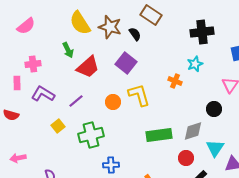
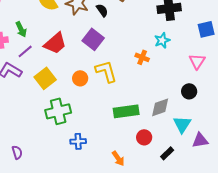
green arrow: (68, 50) -> (21, 29), moved
purple line: (76, 101) -> (25, 51), moved
black circle: (214, 109) -> (189, 91), moved
yellow square: (58, 126) -> (45, 78), moved, size x1.5
red circle: (186, 158) -> (144, 137), moved

